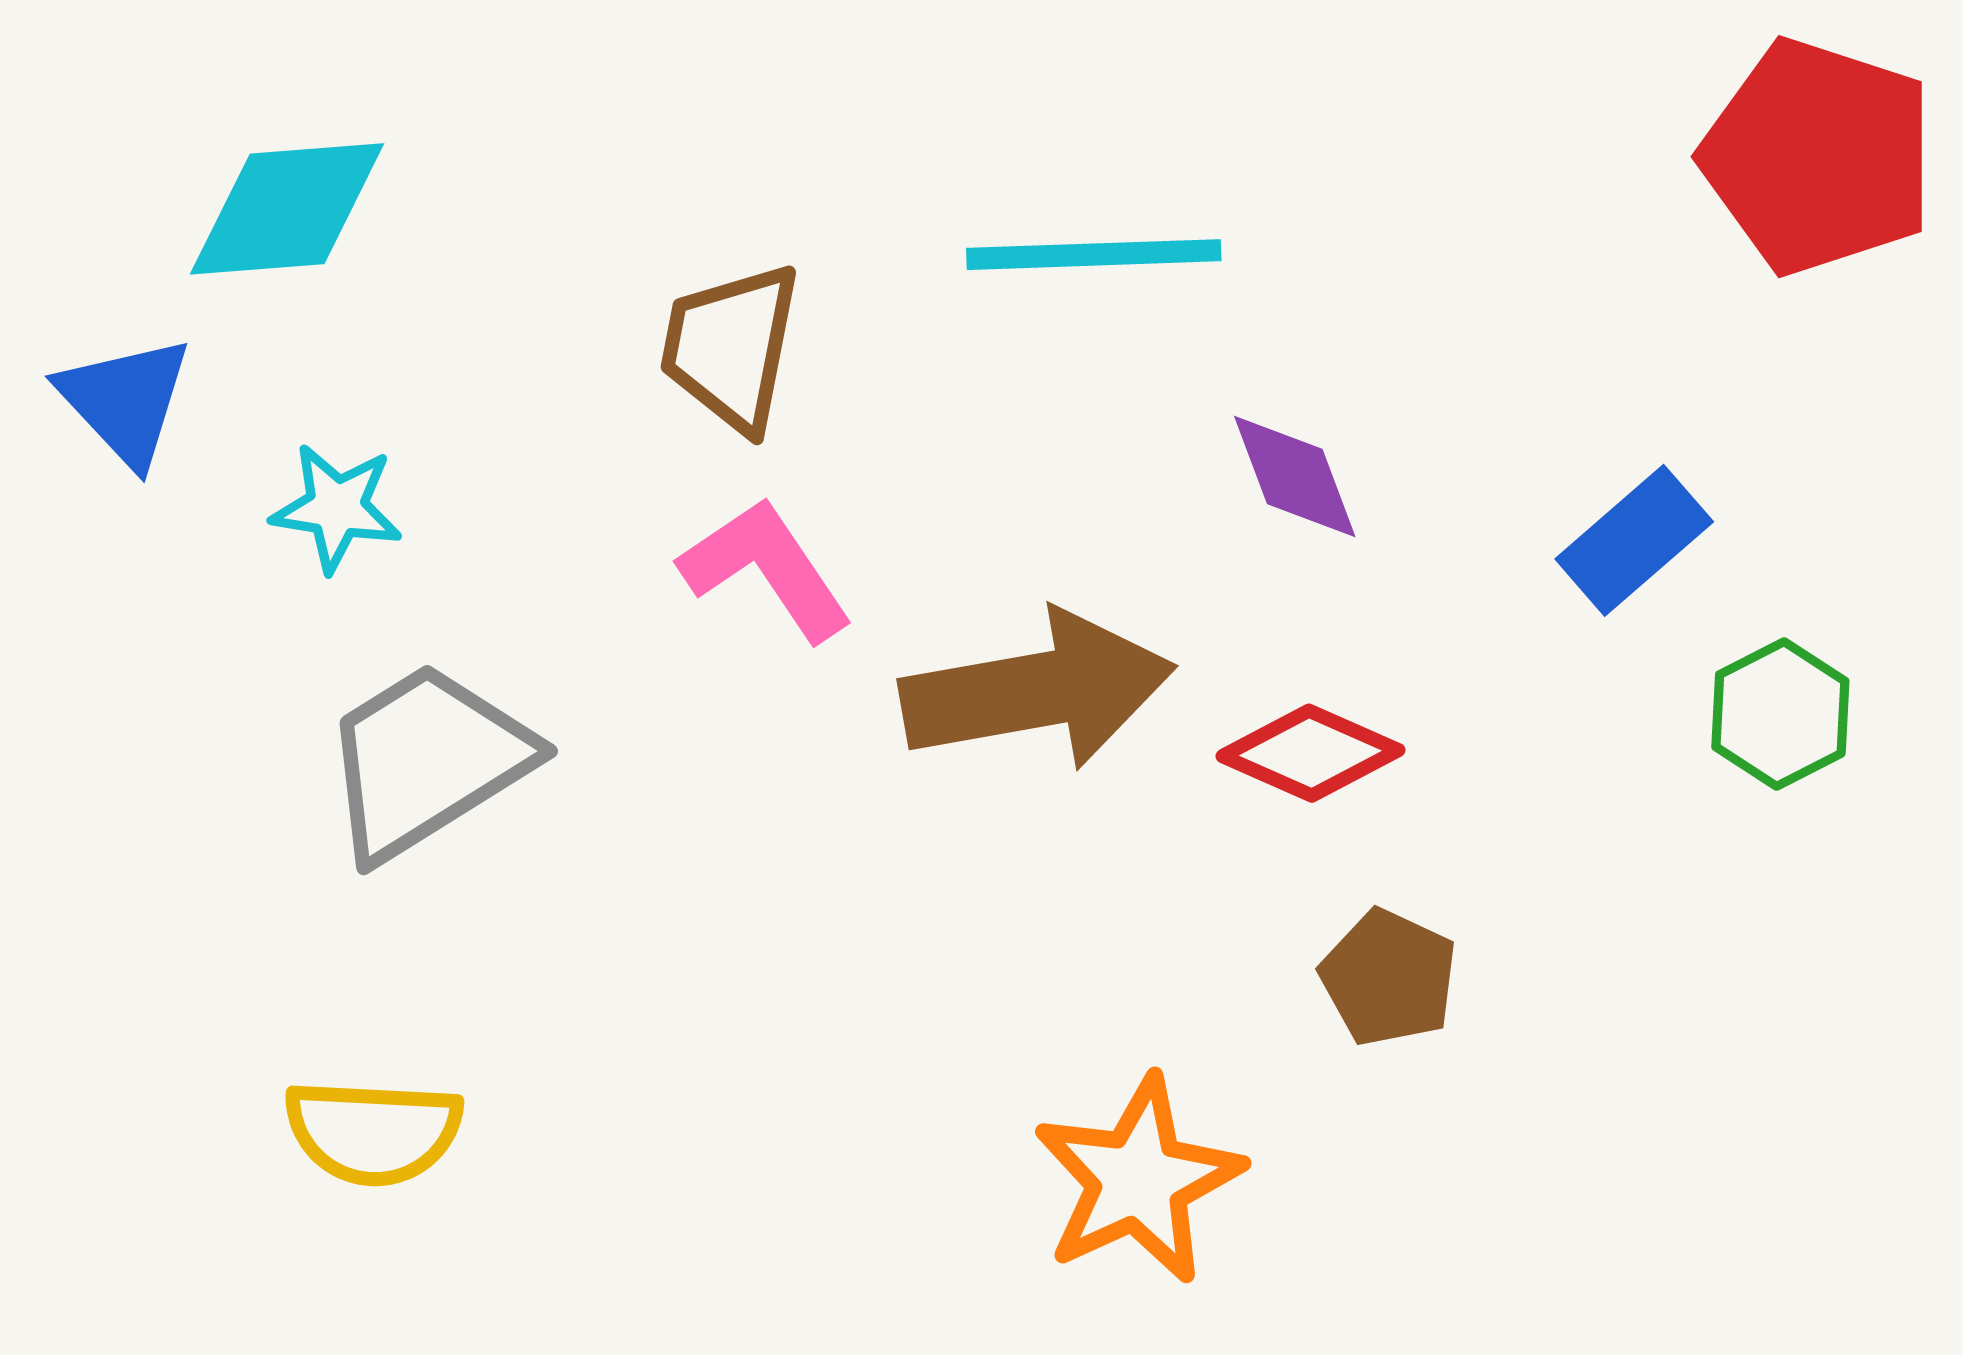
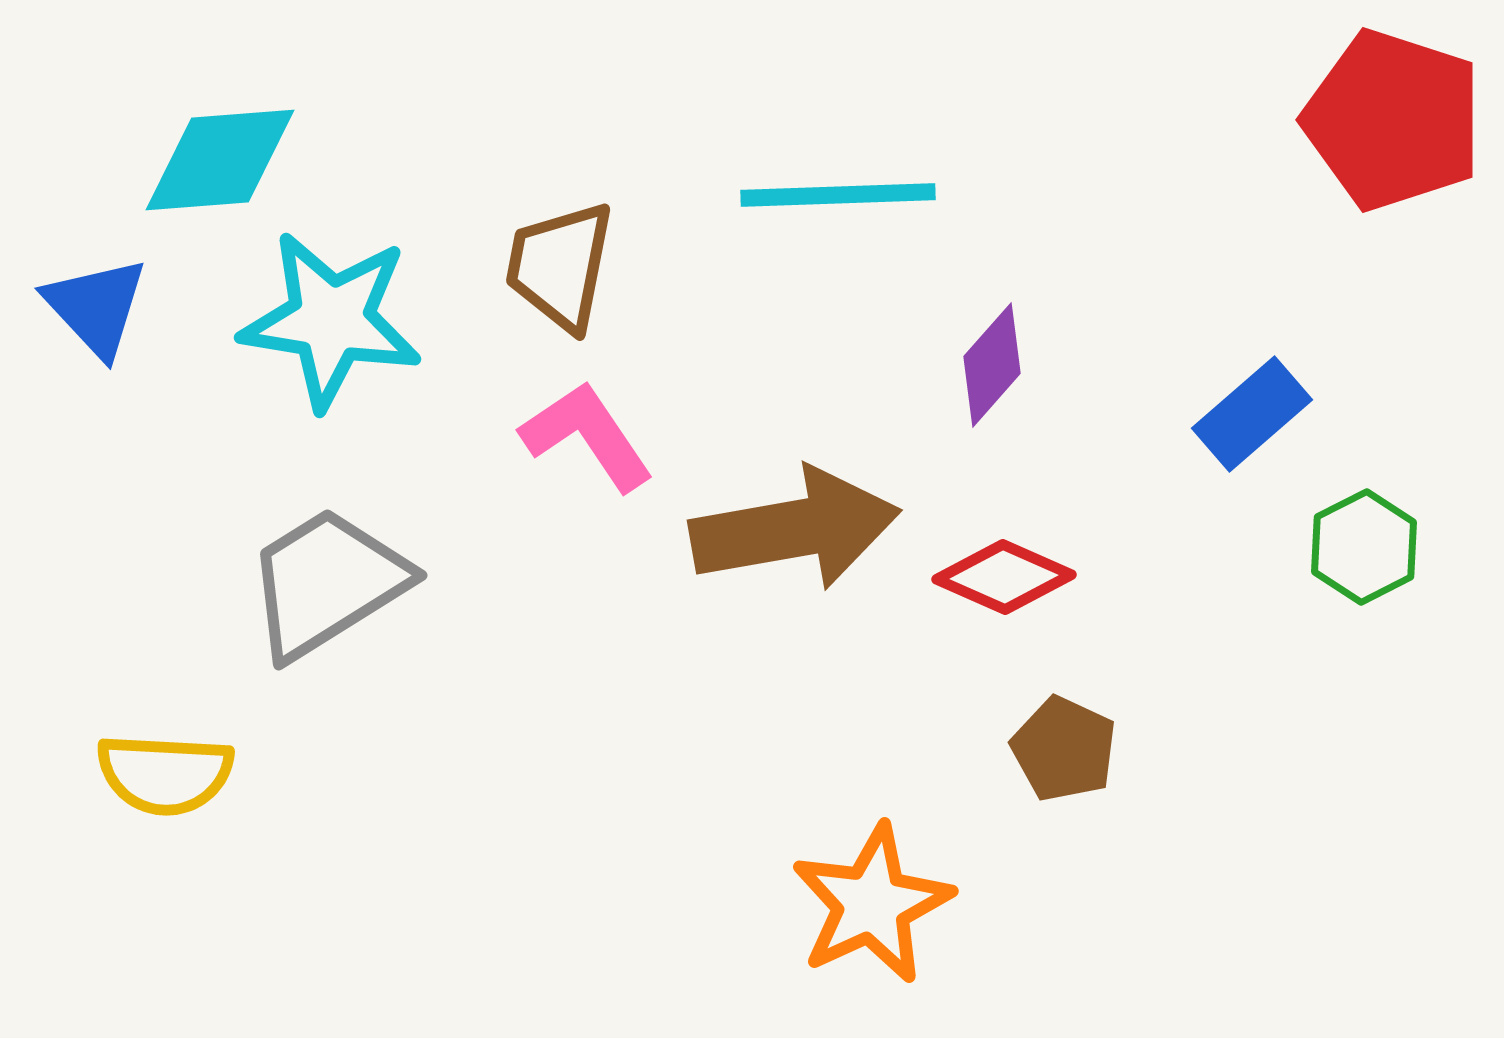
purple diamond: (1295, 476) -> (992, 365), turned 62
cyan star: (337, 508) -> (331, 320), moved, size x1.8
yellow semicircle: (373, 1132) -> (165, 774), moved

